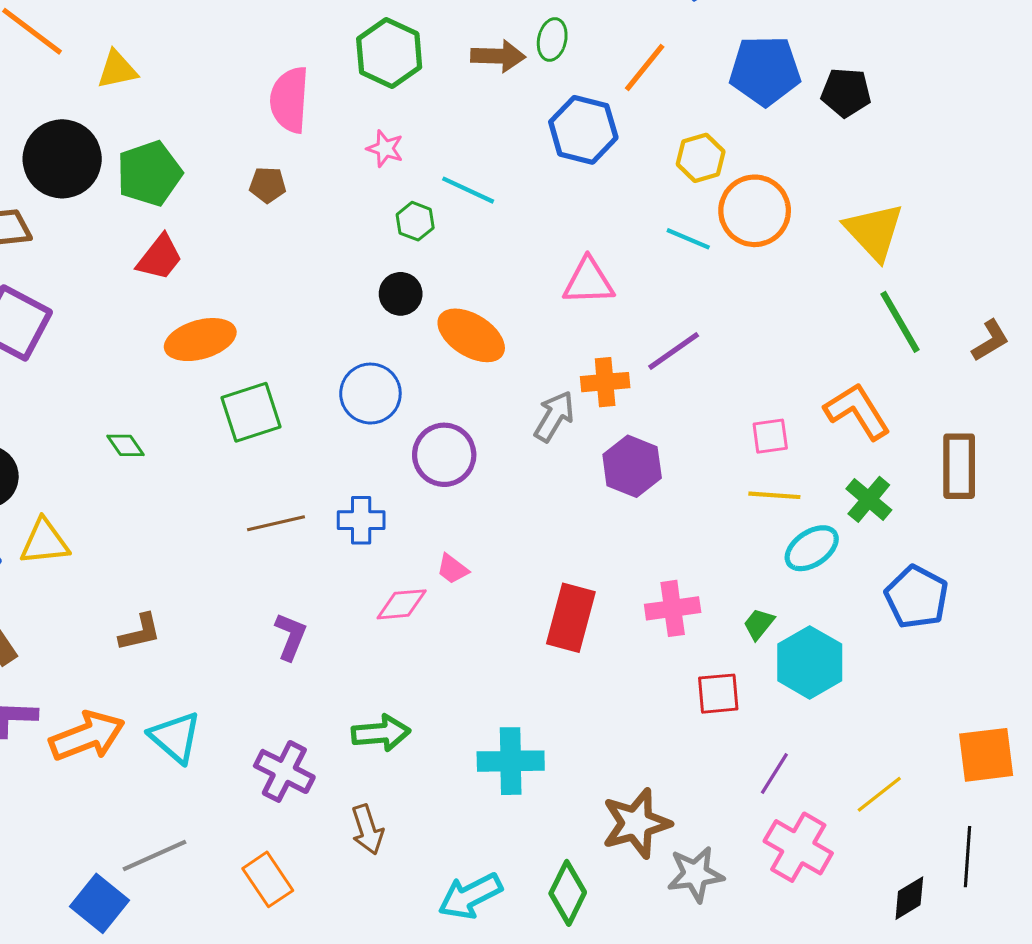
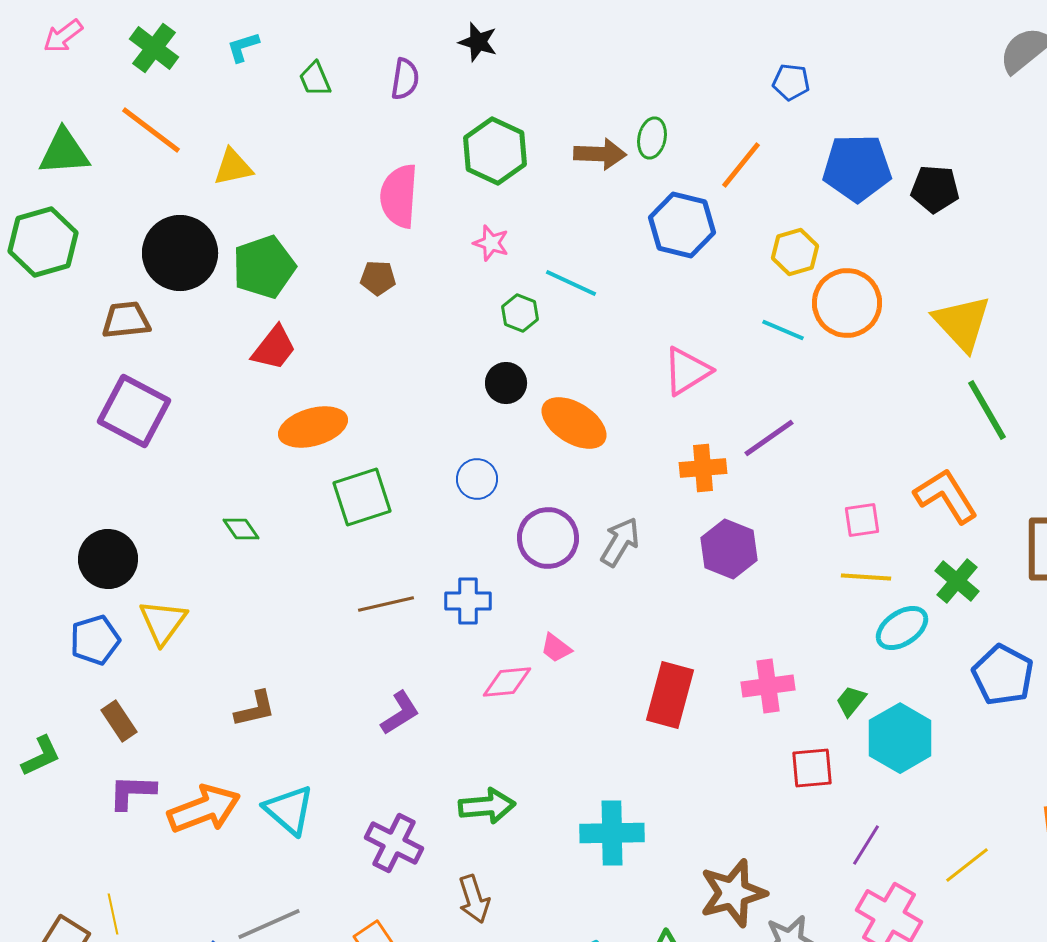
pink triangle: (588, 281) -> (687, 371), turned -30
blue circle: (370, 394) -> (477, 479), size x0.7
gray arrow: (554, 416) -> (620, 542), moved
yellow triangle: (44, 542) -> (163, 622), turned -48
purple L-shape: (291, 636) -> (400, 713), turned 36

